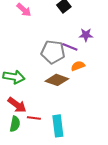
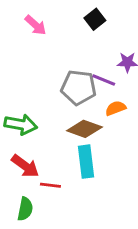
green semicircle: (15, 124) -> (25, 209), moved
cyan rectangle: (58, 126) -> (86, 162), moved

